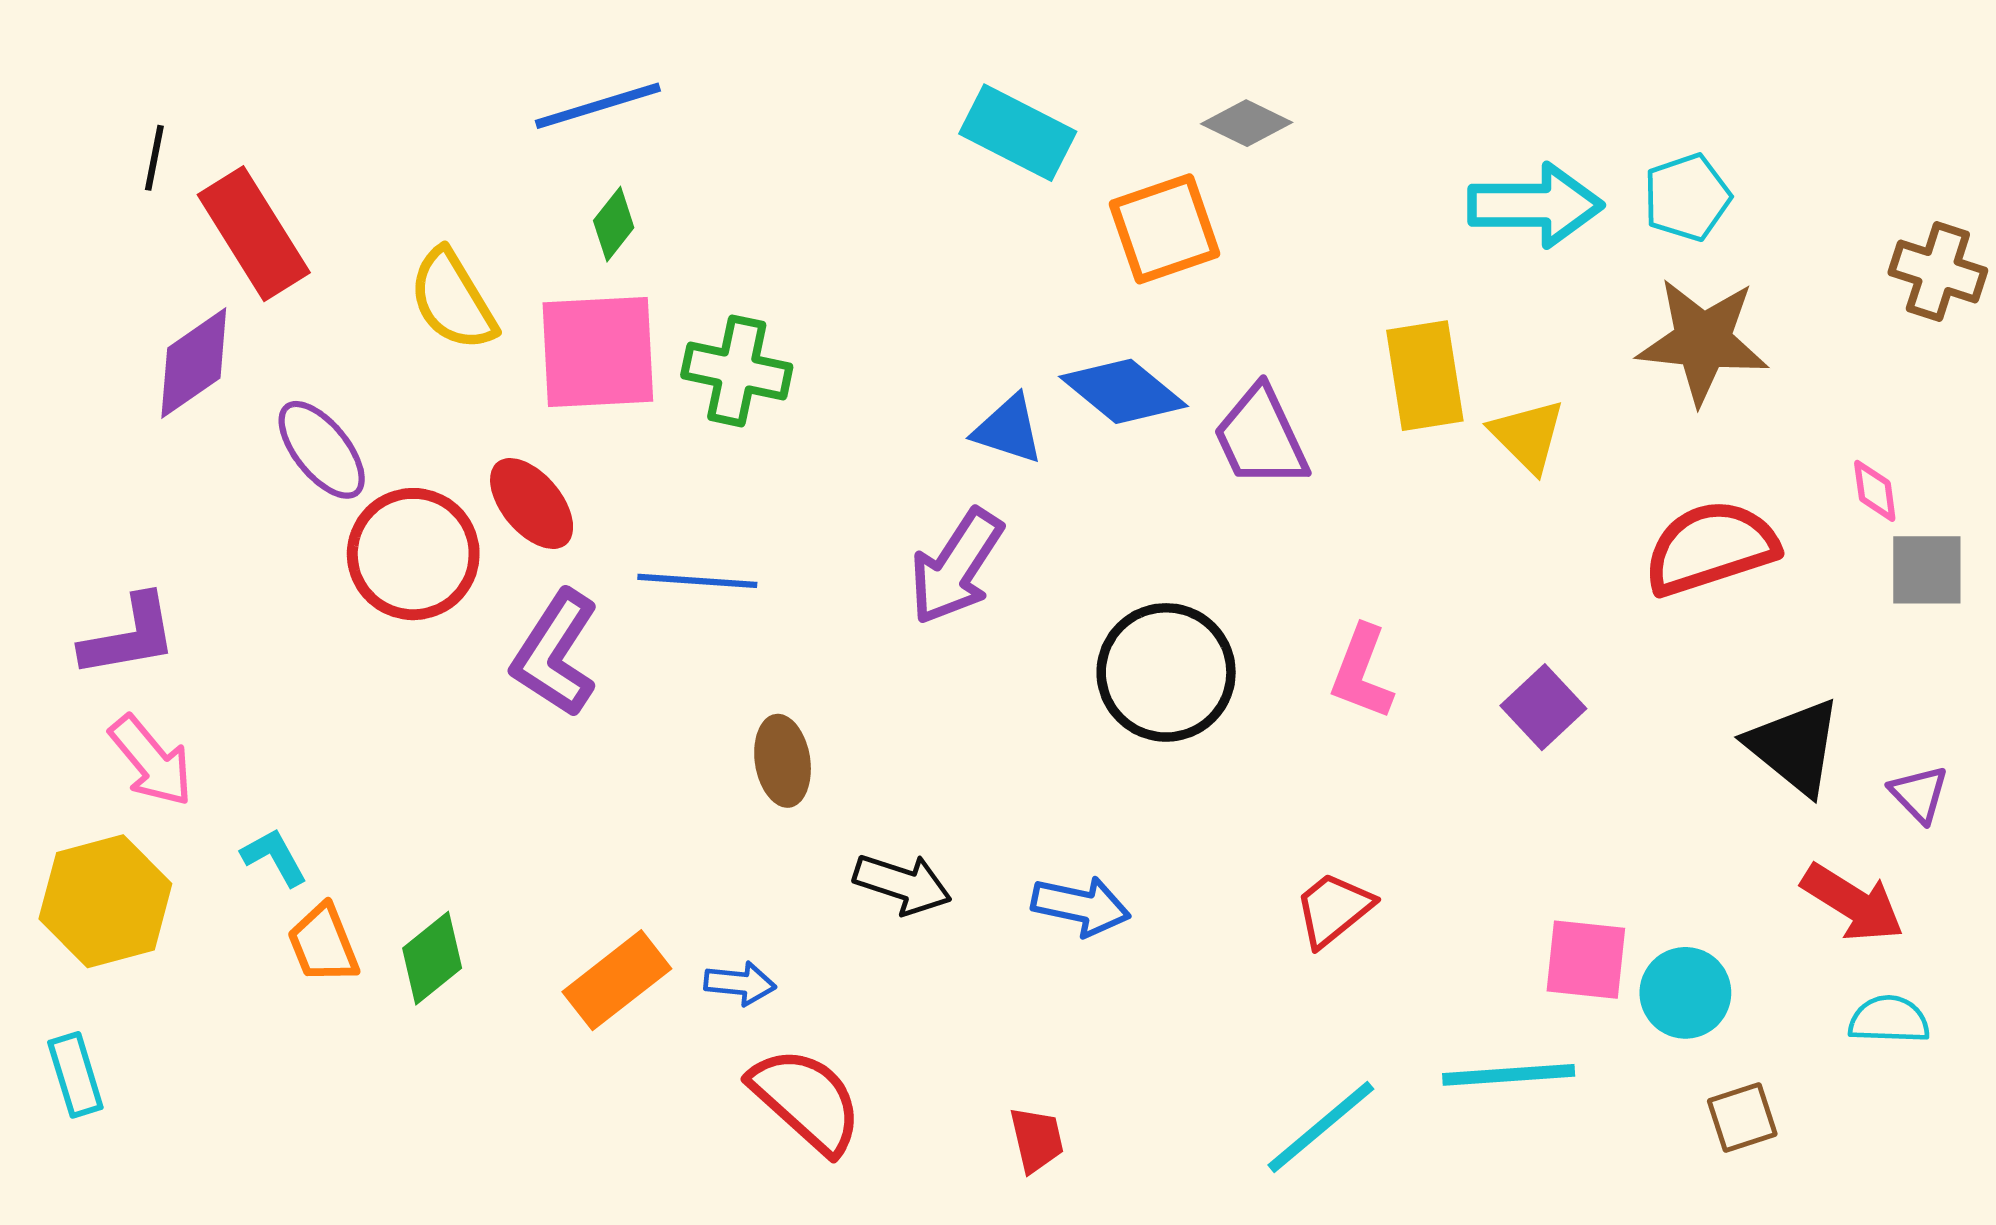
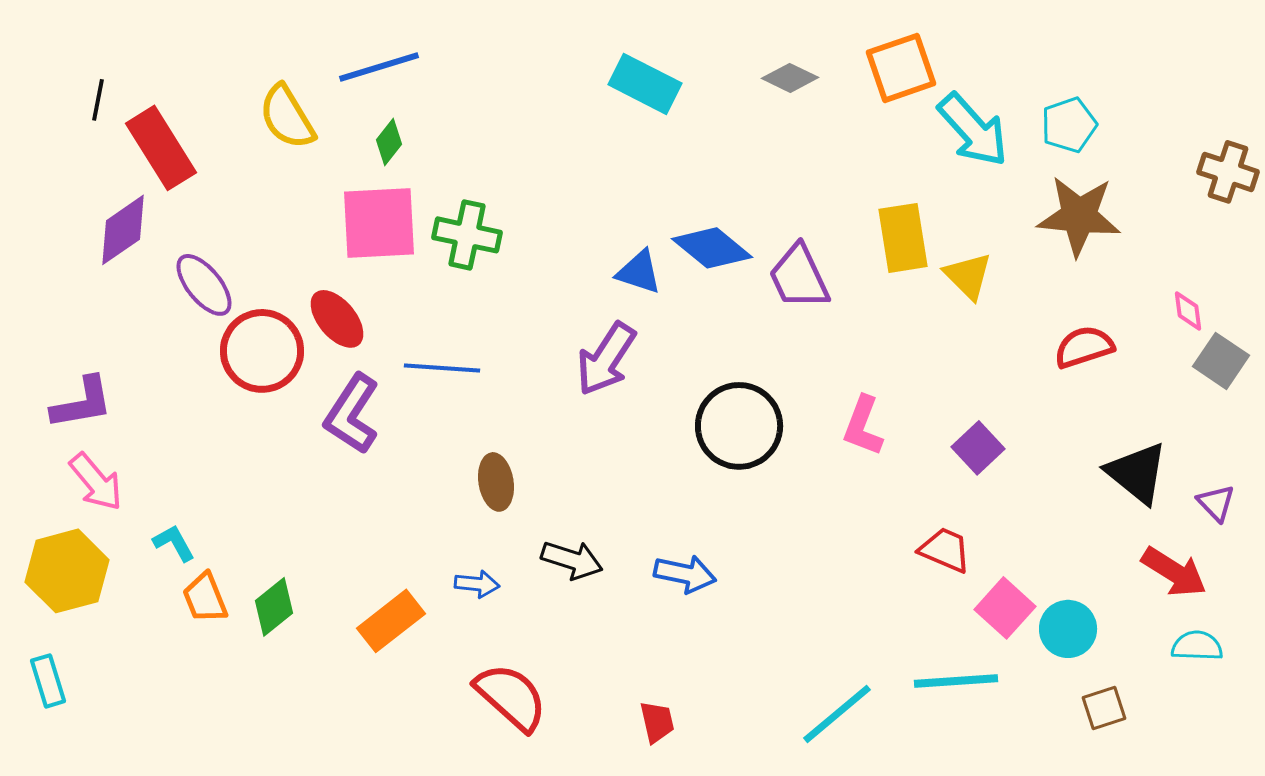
cyan arrow: (1535, 205) -> (973, 130), turned 48
orange square: (1165, 229) -> (901, 68), moved
yellow semicircle: (453, 300) -> (287, 117), moved
red semicircle: (1711, 548) -> (1084, 347), size x0.7
gray square: (1927, 570) -> (1221, 361), turned 34
red trapezoid: (1333, 909) -> (945, 550), moved, turned 62
pink square: (1586, 960) -> (1005, 608), turned 36
blue arrow: (740, 983) -> (477, 584), moved

